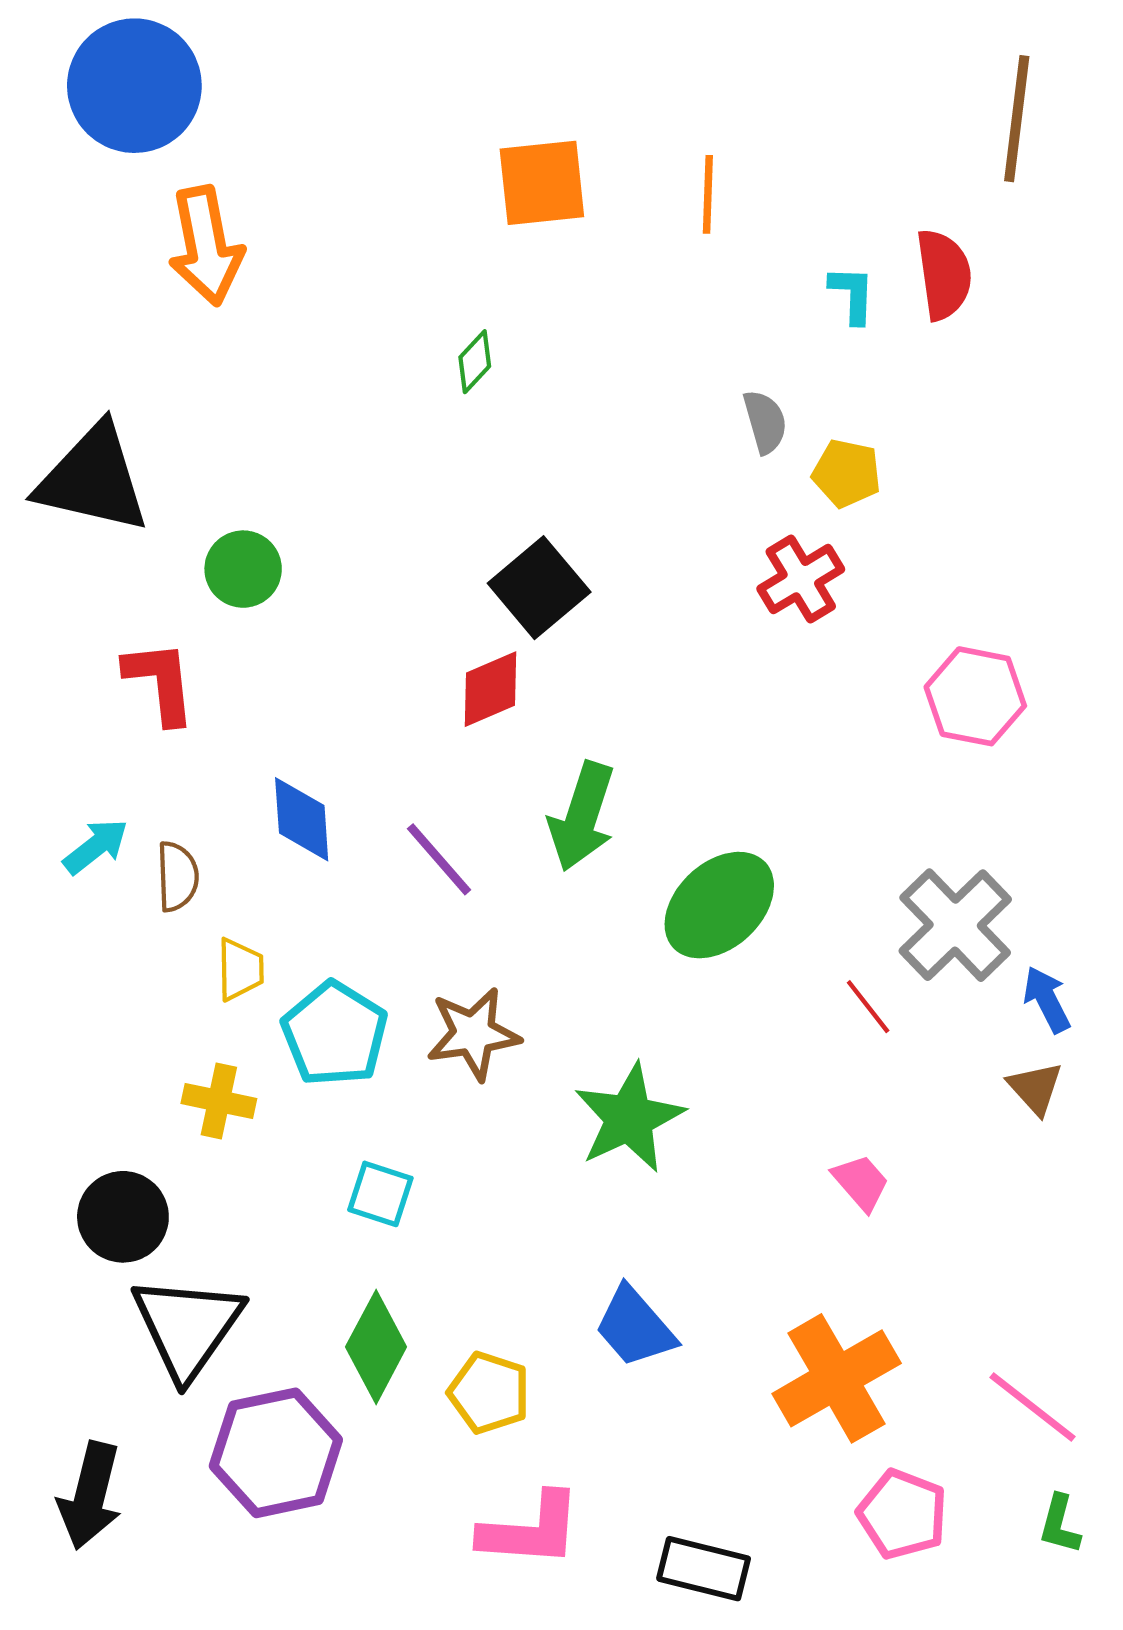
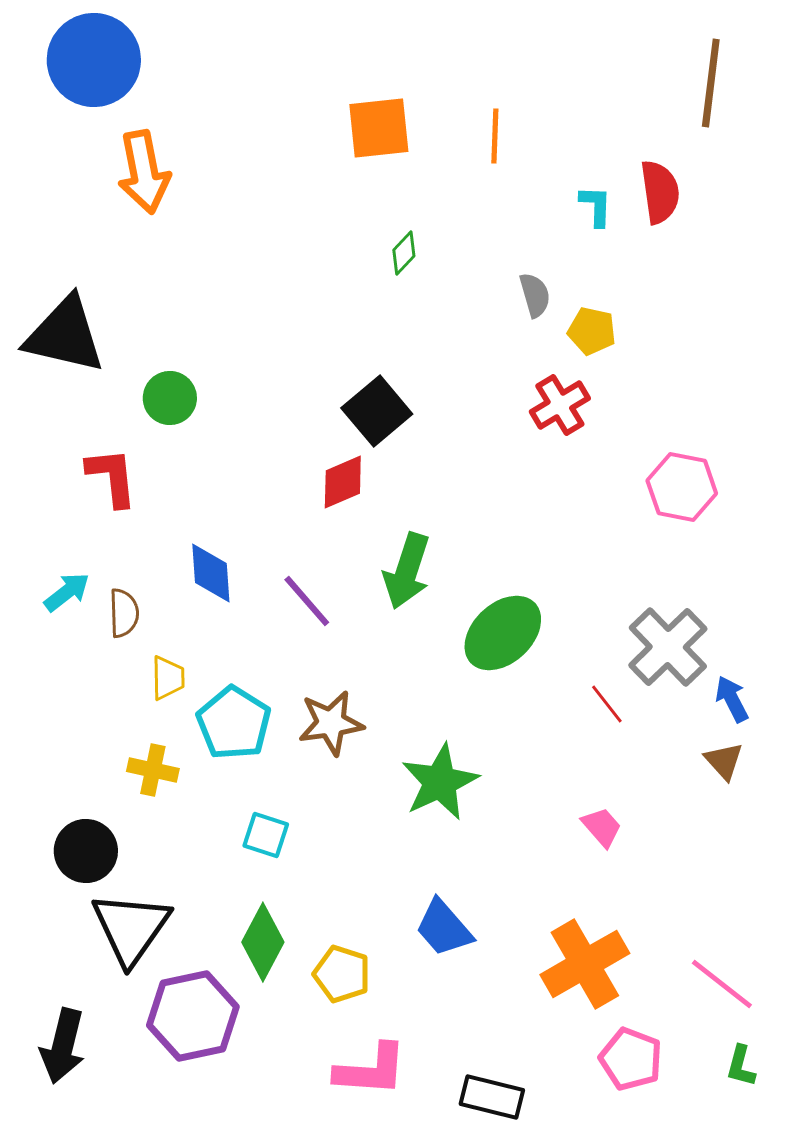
green diamond: (475, 362) -> (404, 253), moved

